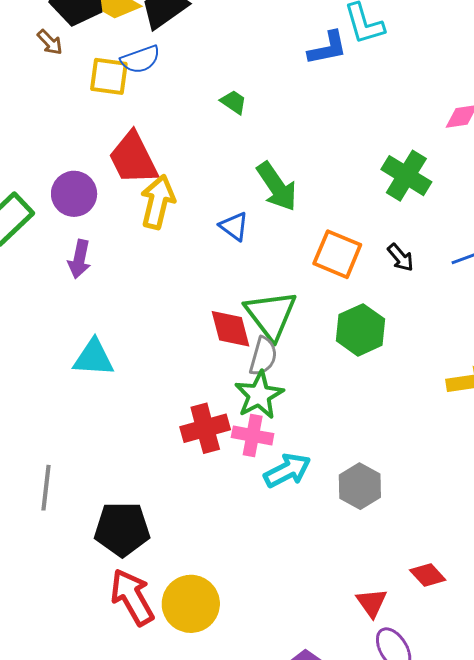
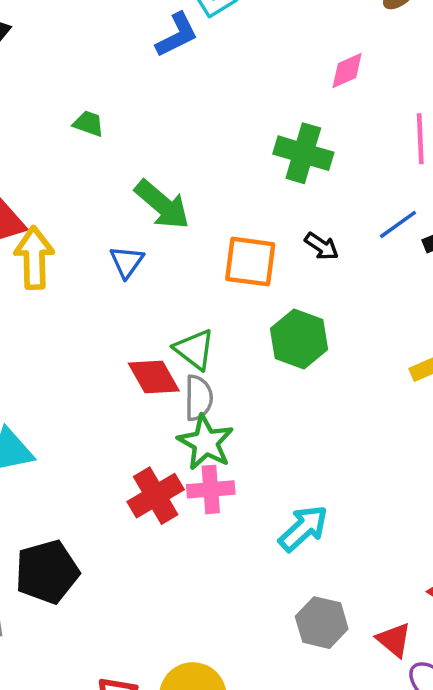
blue triangle: (234, 226) -> (127, 262), turned 44
green triangle: (271, 315) -> (194, 349), size x0.7
cyan arrow: (287, 470) -> (303, 528), moved
gray hexagon: (360, 486) -> (322, 623), moved
black pentagon: (122, 529) -> (47, 572), moved

